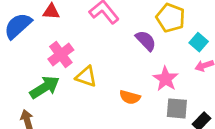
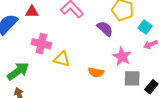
pink cross: (61, 54) -> (41, 44), turned -36
green arrow: (45, 87) -> (18, 71), moved

